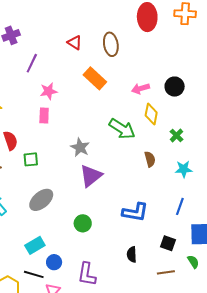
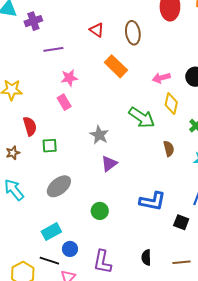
purple line: (32, 63) -> (53, 49), turned 54
pink rectangle: (44, 116) -> (64, 102), turned -35
purple triangle: (91, 176) -> (109, 164), size x0.7
black square: (168, 243) -> (181, 222), moved
black semicircle: (132, 254) -> (146, 257), moved

